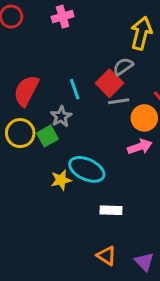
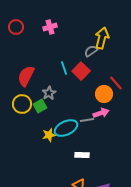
gray semicircle: (123, 66) -> (91, 51), moved
cyan line: (75, 89) -> (64, 68), moved
gray line: (119, 101) -> (87, 120), moved
cyan ellipse: (87, 169) -> (66, 128), turned -50

